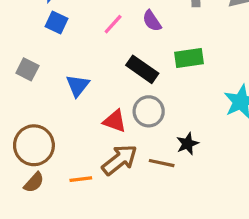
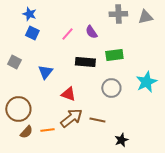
black rectangle: (142, 69) -> (85, 62), turned -30
gray circle: (149, 111) -> (111, 88), moved
black star: (187, 144) -> (121, 140), moved
brown semicircle: (34, 182) -> (26, 132), moved

